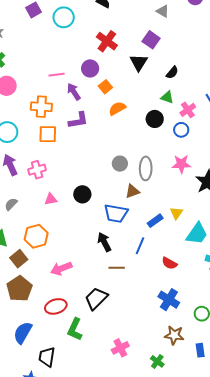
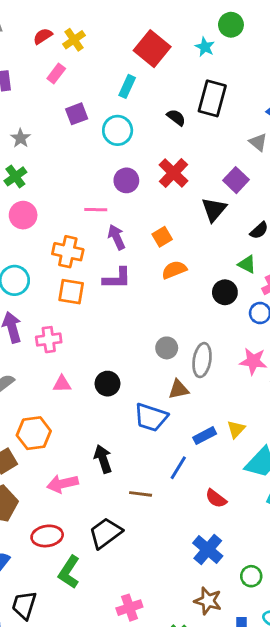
purple circle: (90, 68) -> (126, 180), moved
black arrow: (104, 242) -> (103, 459), moved

